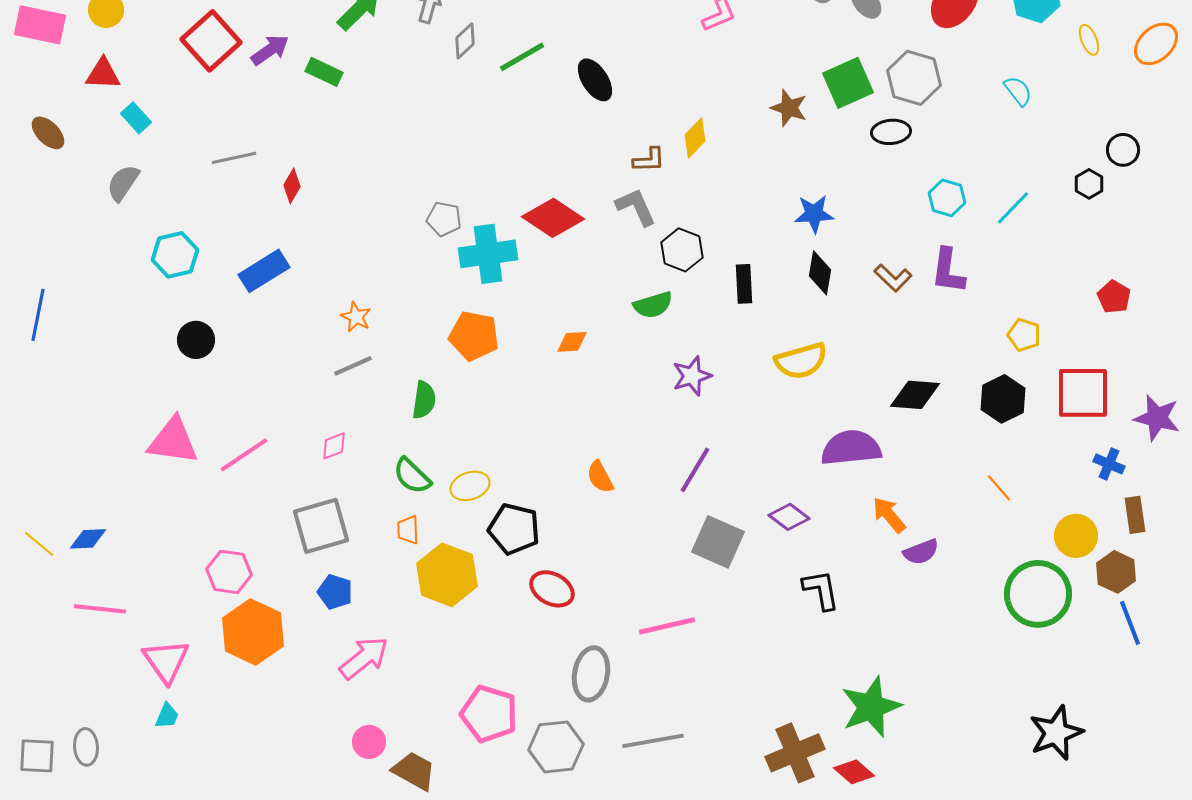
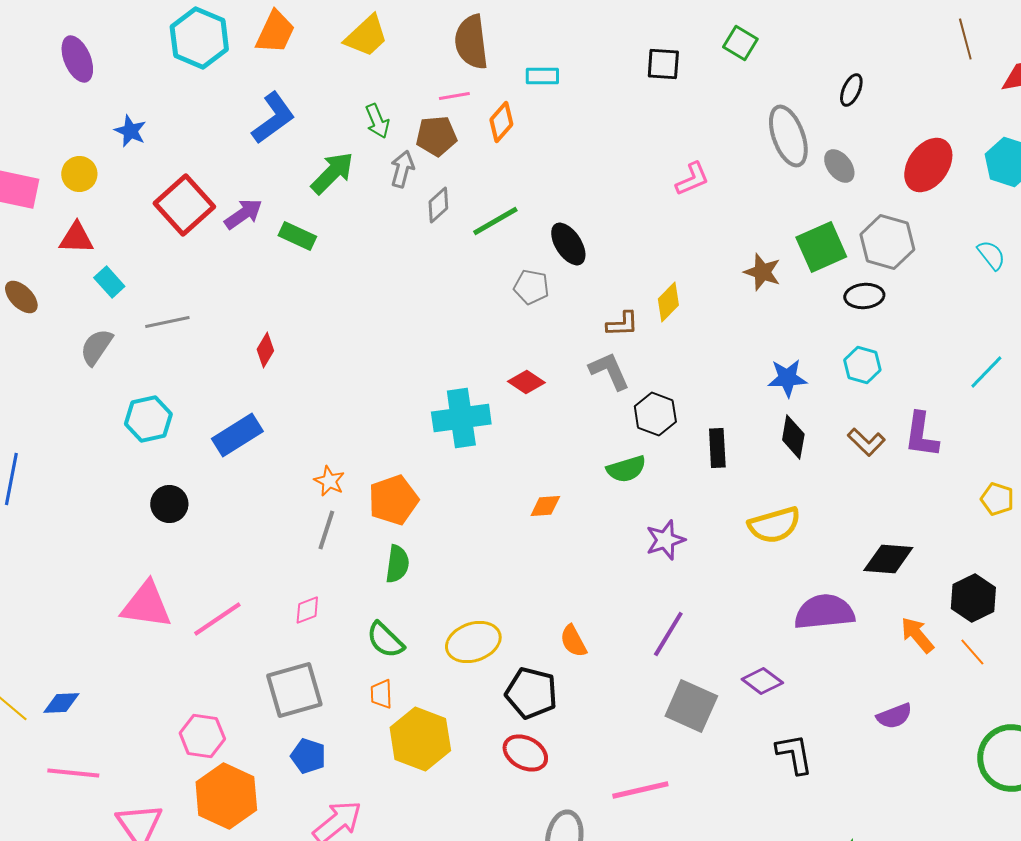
gray line: (234, 158) -> (167, 322), moved
cyan hexagon: (947, 198) -> (862, 365), moved
red diamond: (553, 218) -> (526, 382), size x0.6
gray pentagon: (444, 219) -> (531, 287), moved
orange pentagon: (474, 336) -> (393, 500), moved, turned -30
gray line: (353, 366) -> (326, 530), turned -48
black hexagon: (1003, 399) -> (973, 598), moved
yellow ellipse: (470, 486) -> (473, 642), moved, size x1.4
orange arrow: (889, 515) -> (917, 635), moved
black pentagon: (514, 529) -> (531, 693), moved

